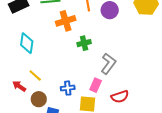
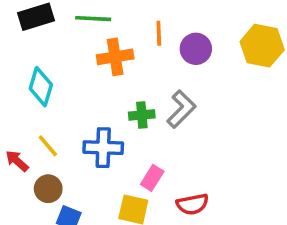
green cross: (84, 43) -> (142, 115), moved
gray L-shape: (108, 64) -> (181, 109), moved
blue cross: (68, 88) -> (103, 148), moved, size x1.5

